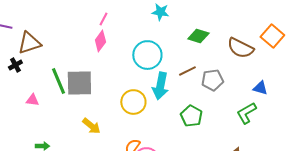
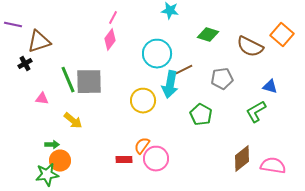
brown line: (187, 71) -> (184, 70), moved
yellow arrow: (91, 126) -> (73, 121), moved

